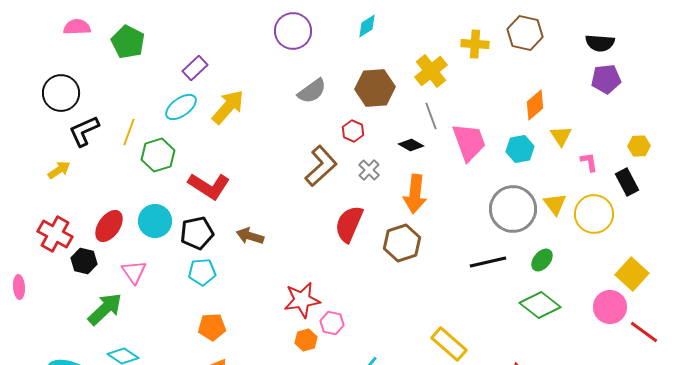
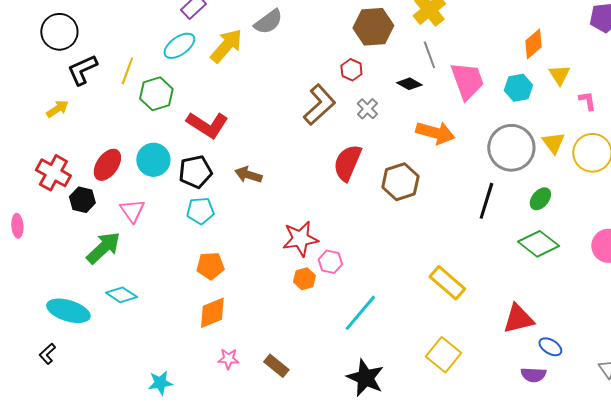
gray semicircle: (312, 91) -> (268, 22), moved
orange arrow: (415, 194) -> (435, 133), moved, turned -81
black line: (488, 262) -> (486, 201), turned -60

